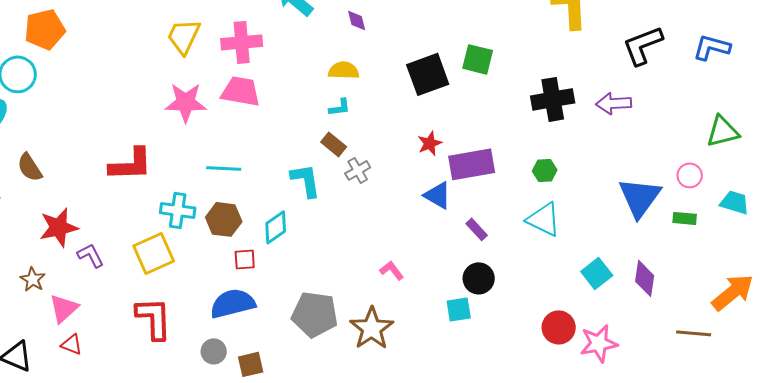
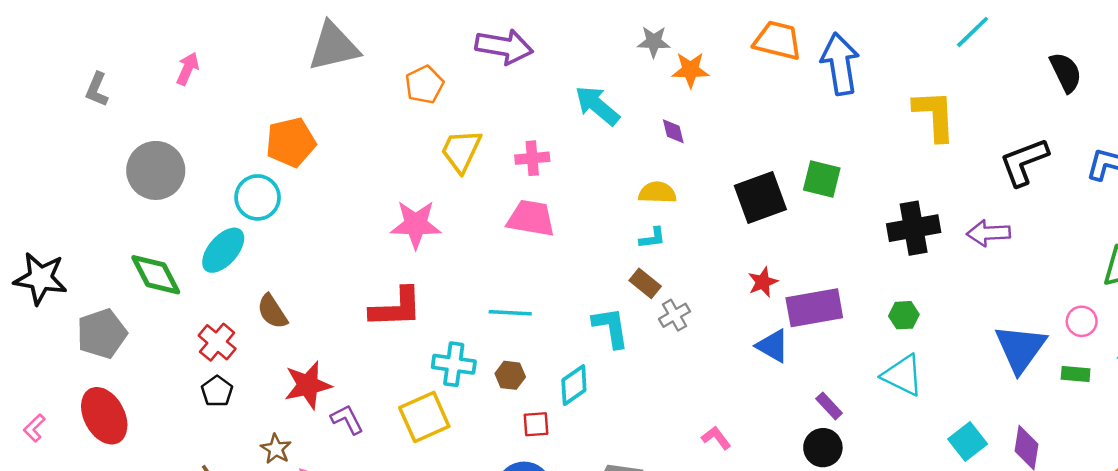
pink cross: (242, 42) -> (532, 158), size x0.7
pink star: (186, 102) -> (416, 224), moved
brown hexagon: (224, 219) -> (510, 375), size x0.7
purple rectangle: (477, 229) -> (829, 406), moved

